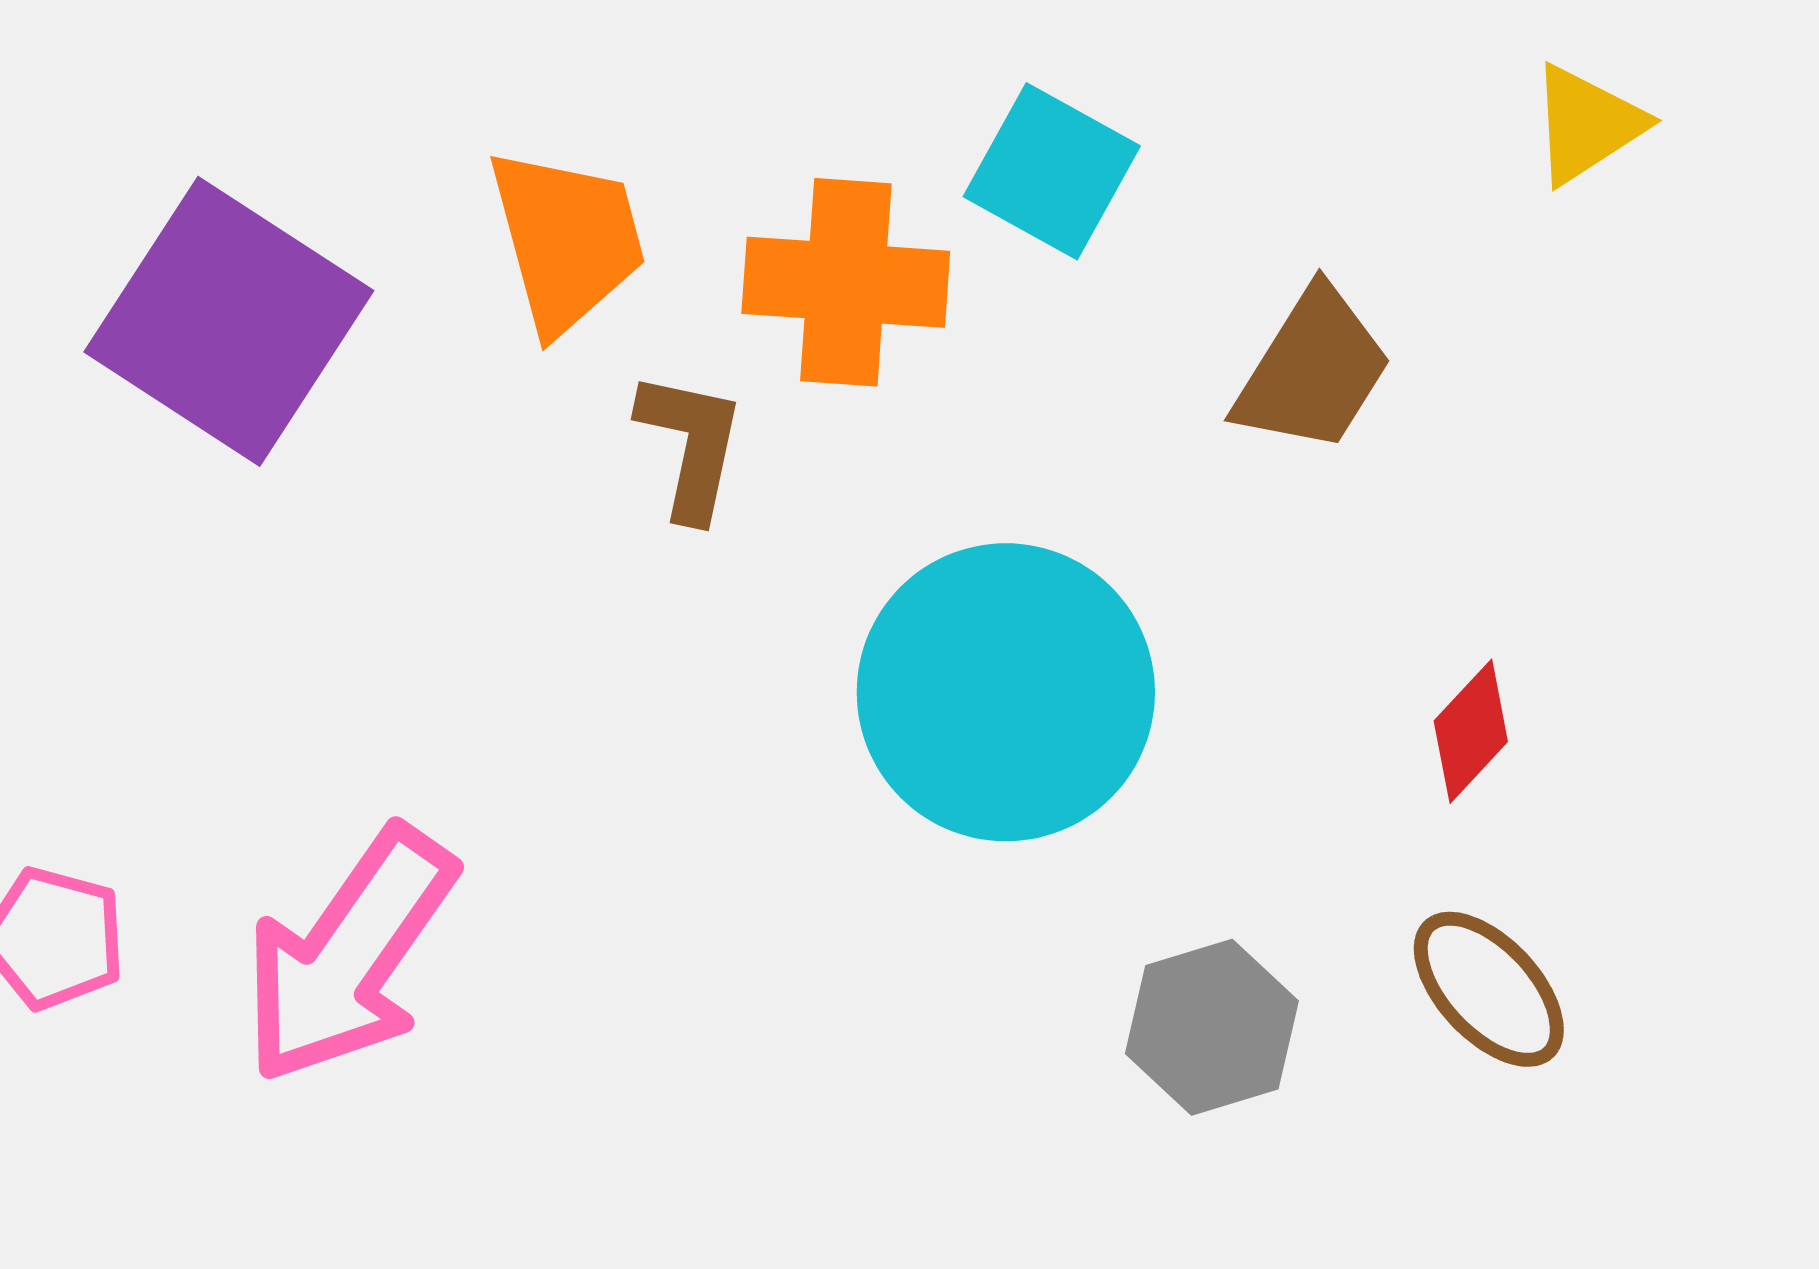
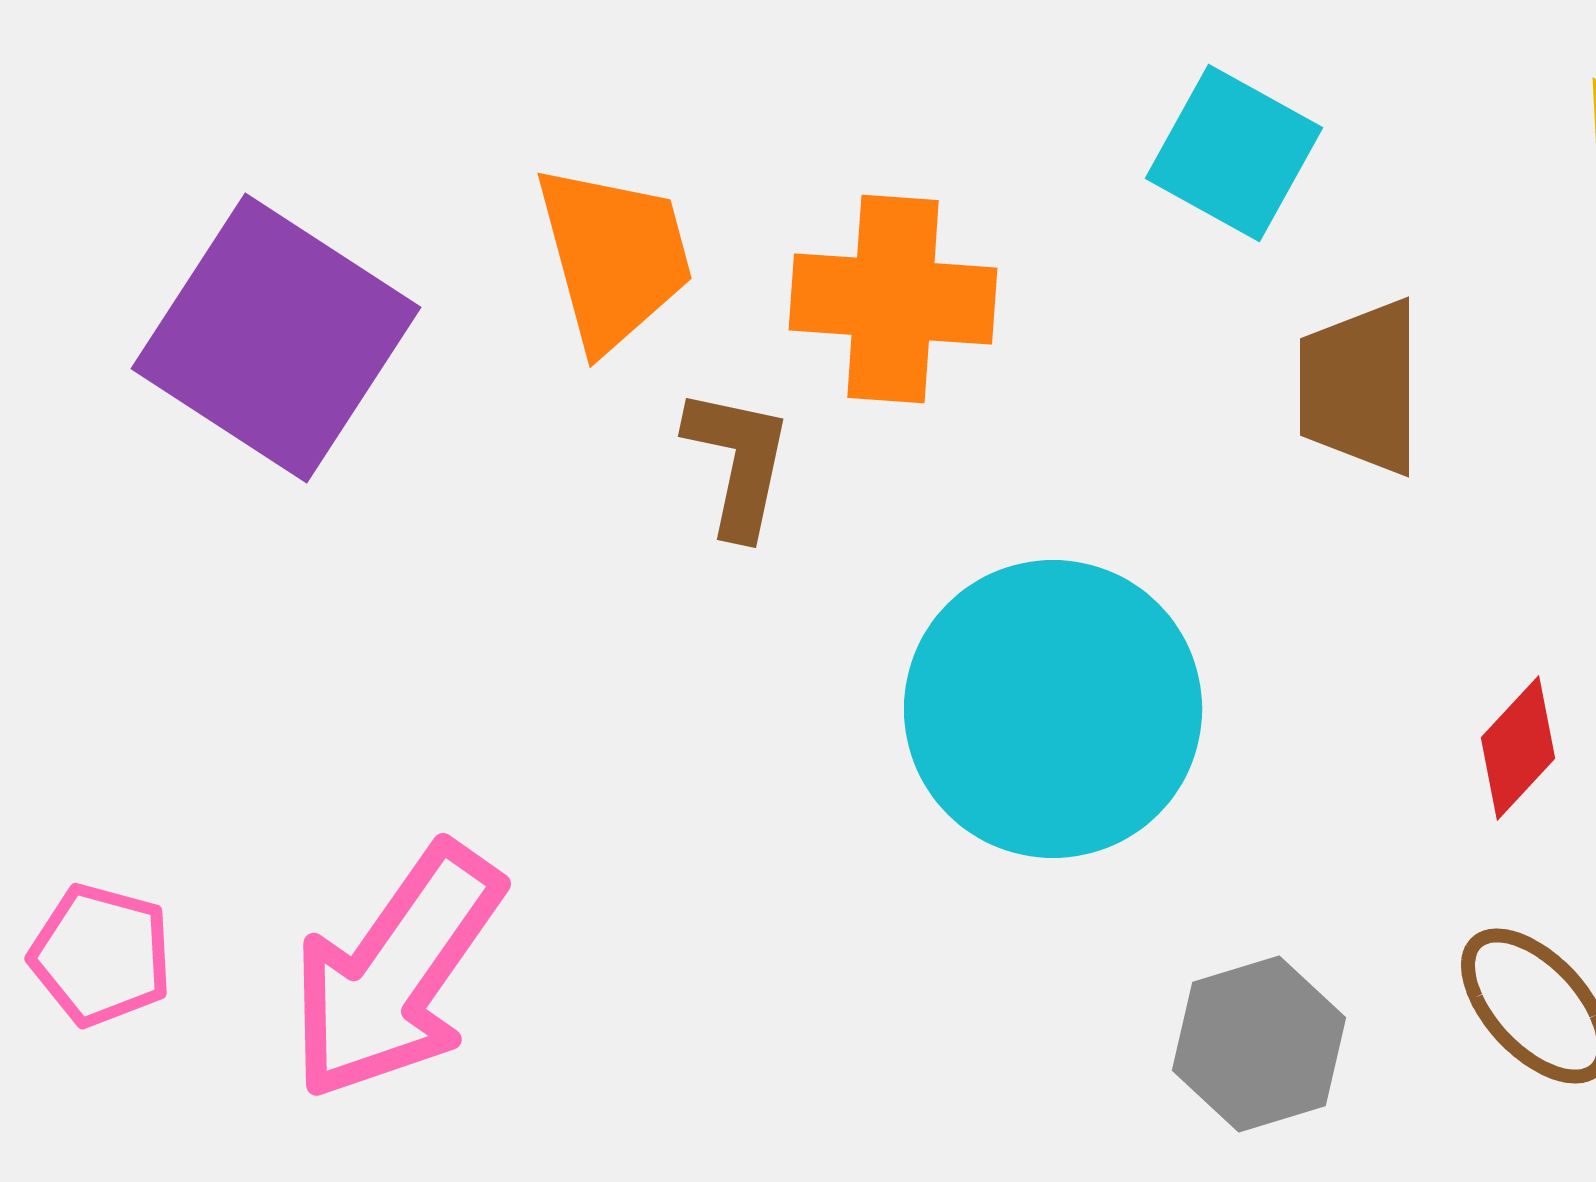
cyan square: (1052, 171) -> (1234, 153), moved
brown trapezoid: (1313, 370) -> (1360, 387), turned 148

